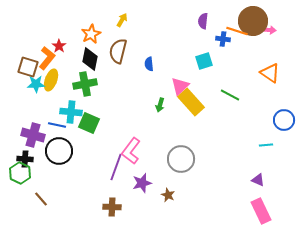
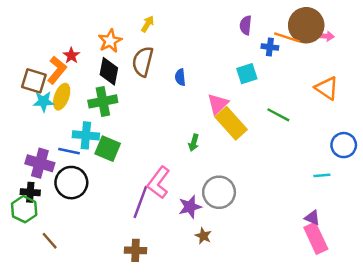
green arrow: (160, 105) -> (194, 143), moved
purple star: (142, 183) -> (190, 207), moved
pink rectangle: (261, 211) -> (316, 238), moved

